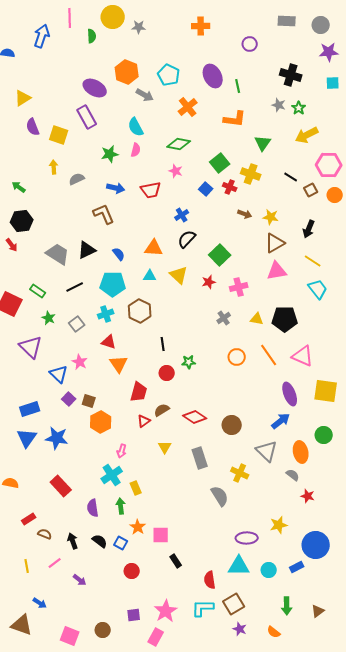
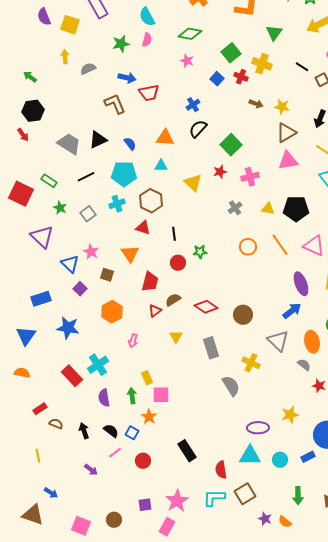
red trapezoid: (151, 190) -> (149, 93), moved
yellow triangle: (179, 275) -> (193, 183), moved
red triangle: (109, 342) -> (143, 228), moved
brown square: (89, 401) -> (107, 275), moved
blue triangle: (27, 438) -> (26, 336), moved
cyan cross: (112, 475) -> (98, 365), moved
pink square: (161, 535) -> (161, 395), moved
black rectangle: (176, 561) -> (187, 451), size x1.5
pink line: (55, 563) -> (115, 453), moved
purple star: (240, 629) -> (265, 519), moved

